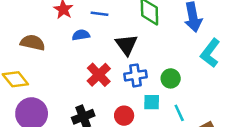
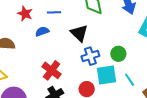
red cross: (99, 75) -> (51, 70), moved
cyan square: (152, 102) -> (107, 75), size x1.5

